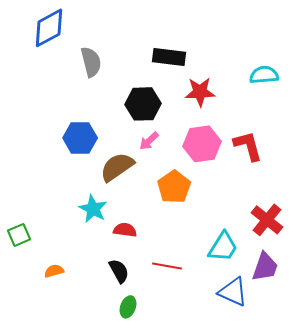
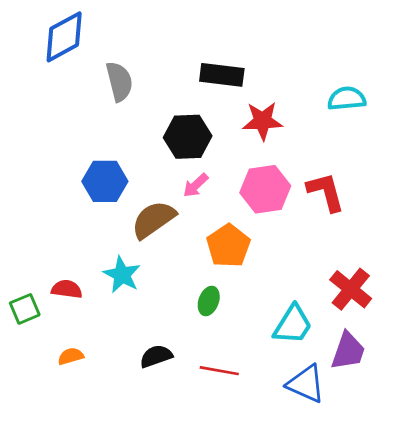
red semicircle: (125, 230) -> (67, 289), moved
red line: (167, 266) -> (219, 371), moved
black semicircle: (119, 271) -> (156, 356), turned -80
green ellipse: (128, 307) -> (209, 301), moved

